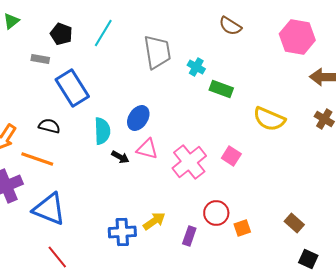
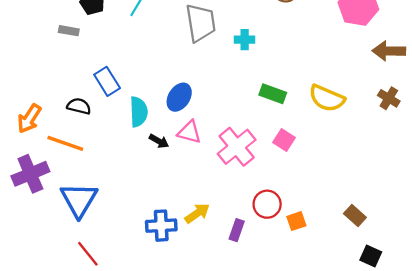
cyan cross: (196, 67) -> (245, 40), turned -30
blue rectangle: (72, 88) -> (107, 81), moved, size x0.7
green rectangle: (221, 89) -> (273, 94), moved
blue triangle: (49, 209) -> (79, 200), turned 39

